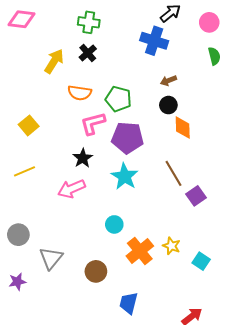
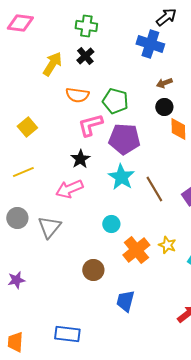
brown line: (173, 173) -> (154, 189), moved
gray circle: (18, 235) -> (17, 218), moved
gray triangle: (51, 258) -> (49, 227), moved

